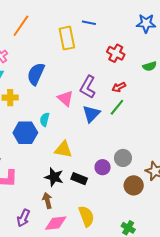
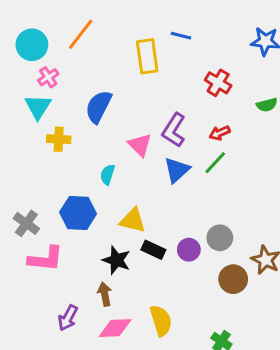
blue hexagon: (25, 133) -> (78, 213), moved
black rectangle: (79, 179) -> (153, 250), moved

